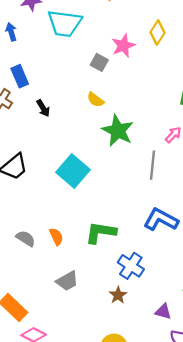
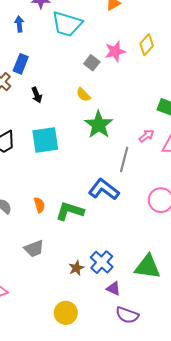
blue rectangle: (20, 76) -> (21, 64), turned 36
cyan square: (73, 171) -> (45, 140), moved, turned 32
blue L-shape: (161, 220) -> (104, 189), moved
orange semicircle: (56, 237) -> (39, 205), moved
blue cross: (131, 266) -> (102, 262), moved

